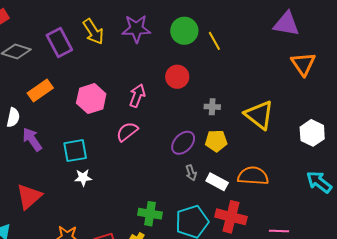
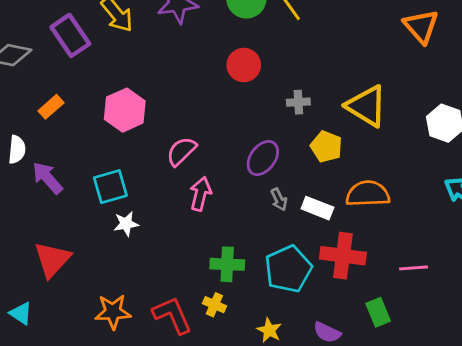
orange rectangle: (40, 90) -> (51, 107), size x0.7
pink arrow: (137, 96) -> (201, 194), moved
yellow pentagon: (216, 141) -> (326, 147), moved, turned 30

